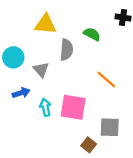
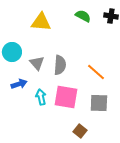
green semicircle: (92, 34) -> (83, 16), moved
gray semicircle: (66, 50) -> (60, 65), moved
gray square: (110, 127) -> (99, 103), moved

